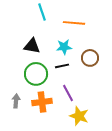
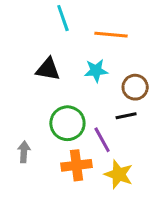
black line: (62, 66) -> (126, 116), moved
green circle: (36, 74) -> (67, 123), moved
orange cross: (42, 102) -> (76, 165), moved

